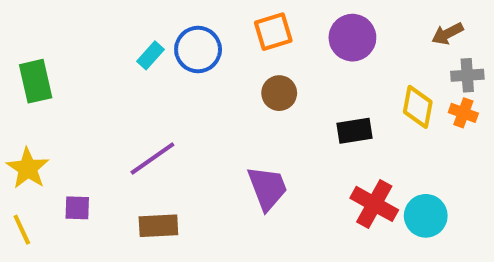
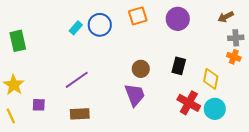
brown circle: (279, 93) -> (141, 69), moved
yellow diamond: (418, 107) -> (211, 79), moved
black rectangle: (354, 131) -> (179, 66), turned -66

